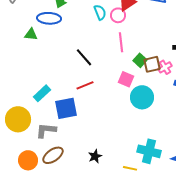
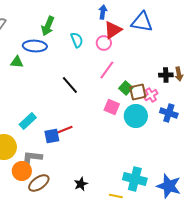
cyan semicircle: (100, 12) -> (77, 40), moved
pink line: (121, 42) -> (107, 70), turned 42
red line: (85, 85) -> (64, 130), moved
cyan circle: (142, 97) -> (136, 116), moved
blue square: (66, 108) -> (52, 136), size x0.7
orange circle: (28, 160) -> (22, 171), moved

